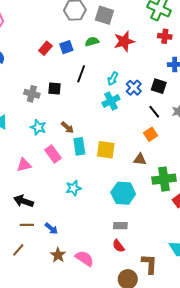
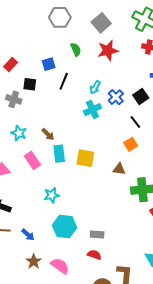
gray square: (104, 15) -> (101, 23), moved, turned 30
green semicircle: (92, 42) -> (76, 49), turned 80
blue square: (66, 47) -> (49, 64), moved
red rectangle: (45, 48) -> (11, 64), moved
black square: (159, 86) -> (141, 97), turned 35
black square: (54, 89) -> (30, 84), moved
cyan hexagon: (123, 193) -> (65, 226), moved
red semicircle: (118, 246) -> (94, 255), turned 144

